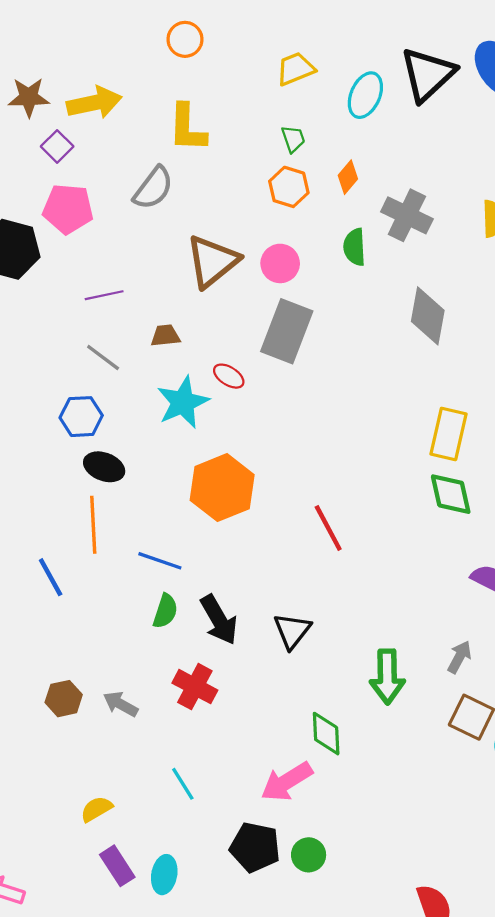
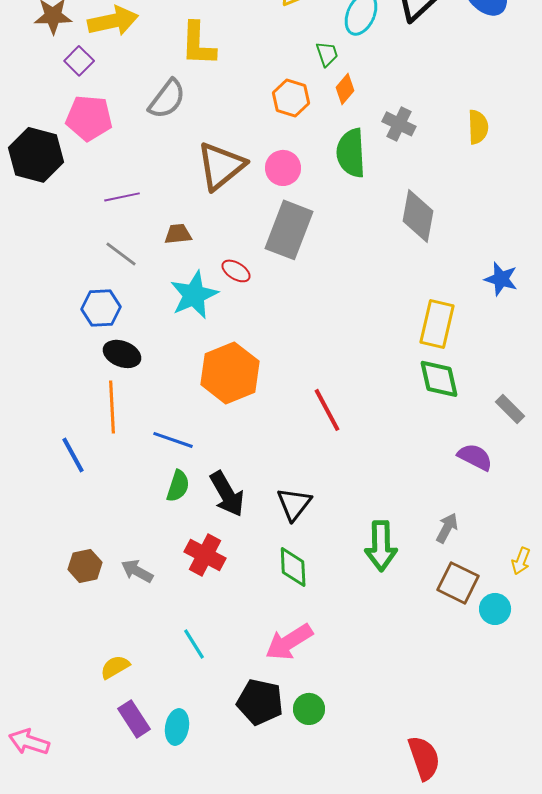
green trapezoid: (293, 139) -> (327, 54), moved
gray cross: (407, 215) -> (399, 124), size x0.7
green semicircle: (354, 247) -> (351, 153), size x1.4
green diamond: (326, 734) -> (293, 567), moved

